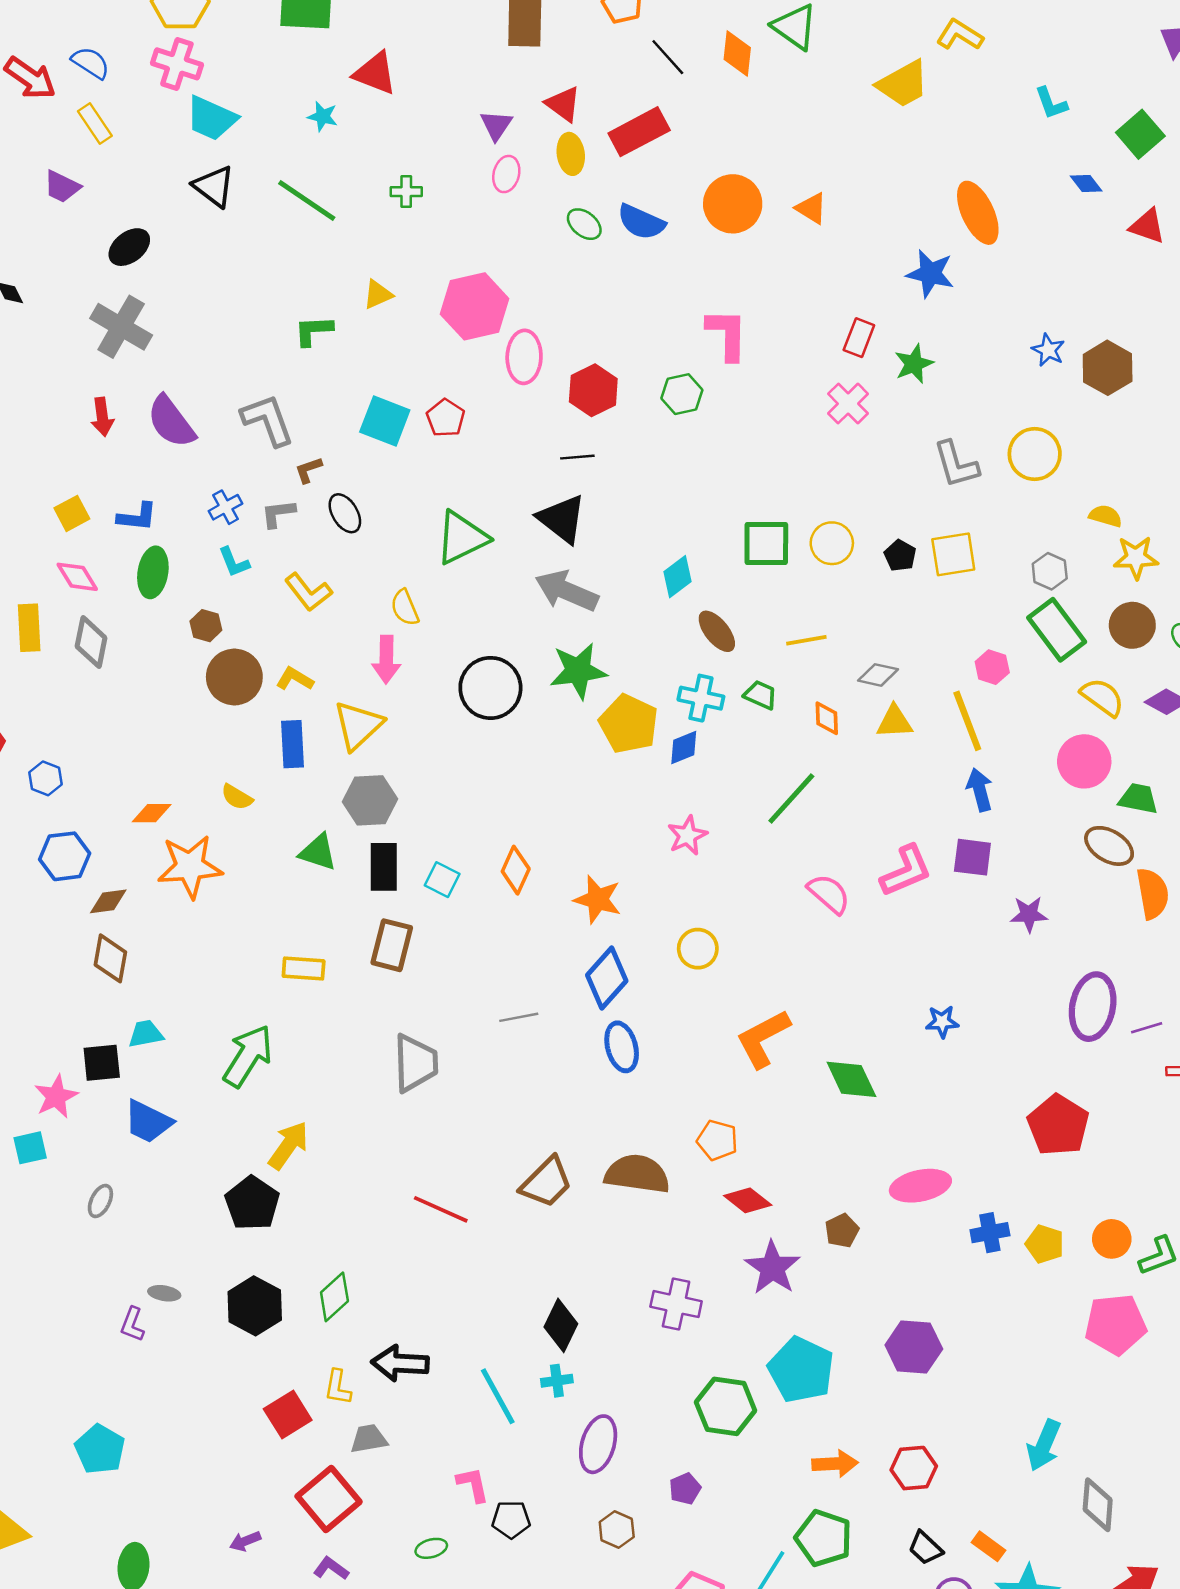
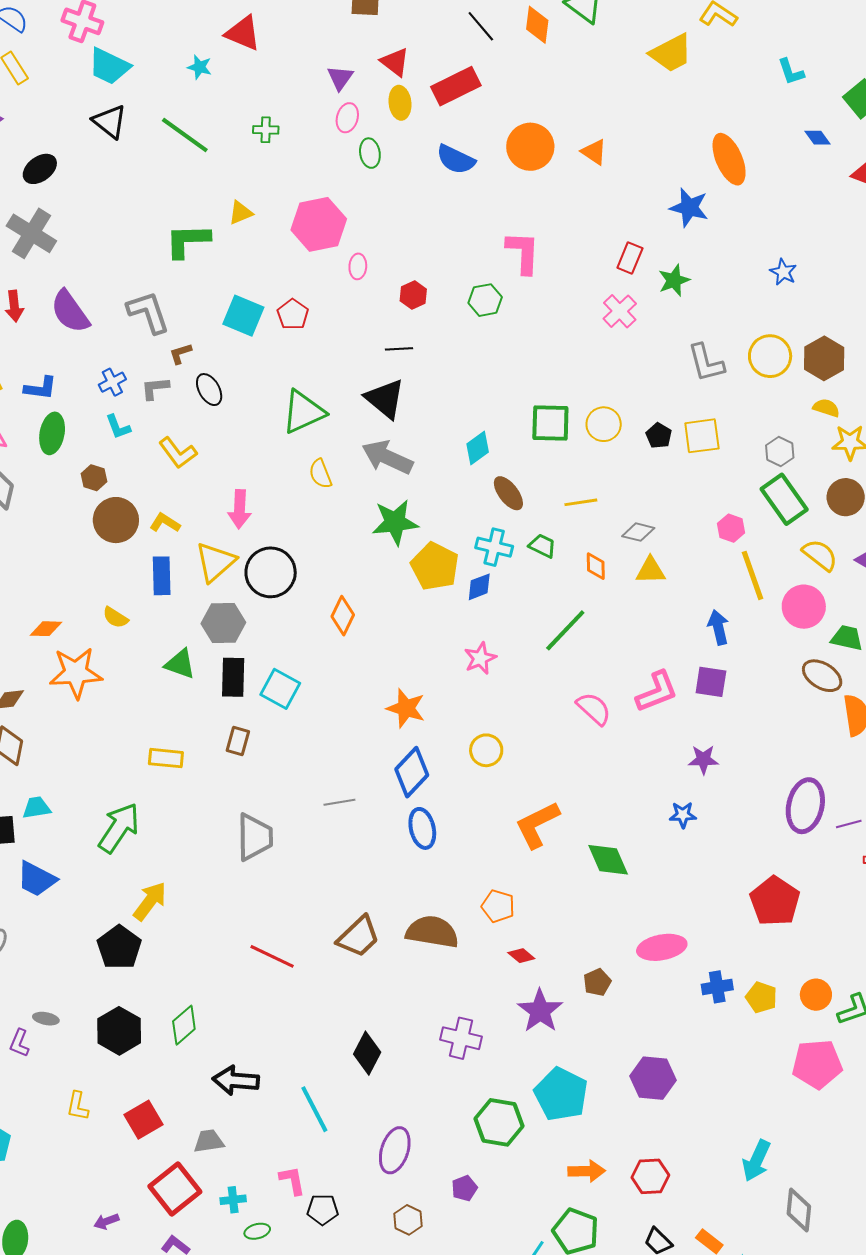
green ellipse: (584, 224) -> (370, 153), moved, turned 40
green L-shape: (313, 331) -> (188, 241), size x1.4
pink ellipse: (524, 357) -> (358, 266), size x0.6
brown hexagon: (1108, 368) -> (824, 358), moved
red hexagon: (593, 390) -> (413, 295), size x0.7
yellow semicircle: (405, 608) -> (320, 474), moved
black circle: (490, 688) -> (271, 572), moved
yellow line: (967, 721) -> (753, 575), moved
orange diamond: (516, 870) -> (343, 616), moved
cyan square: (442, 880) -> (280, 689), size x1.4
purple star: (1029, 914) -> (703, 760), moved
brown rectangle: (392, 945) -> (238, 741), size x0.7
red diamond: (748, 1200) -> (521, 956), size x0.7
cyan cross: (557, 1381) -> (233, 1200), moved
yellow L-shape: (338, 1387) -> (78, 1106), moved

